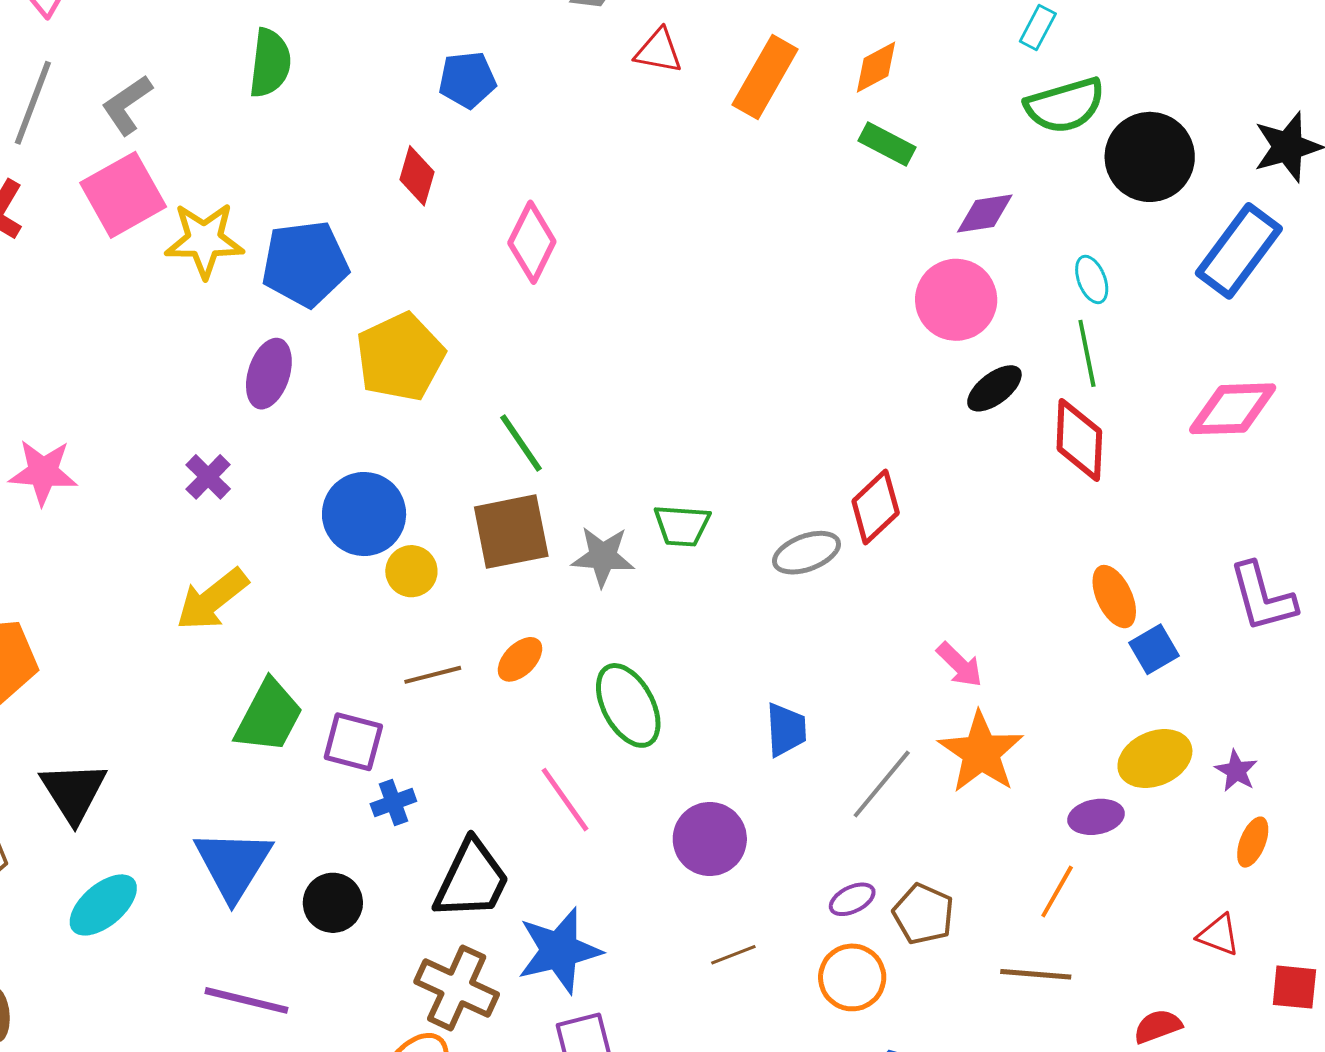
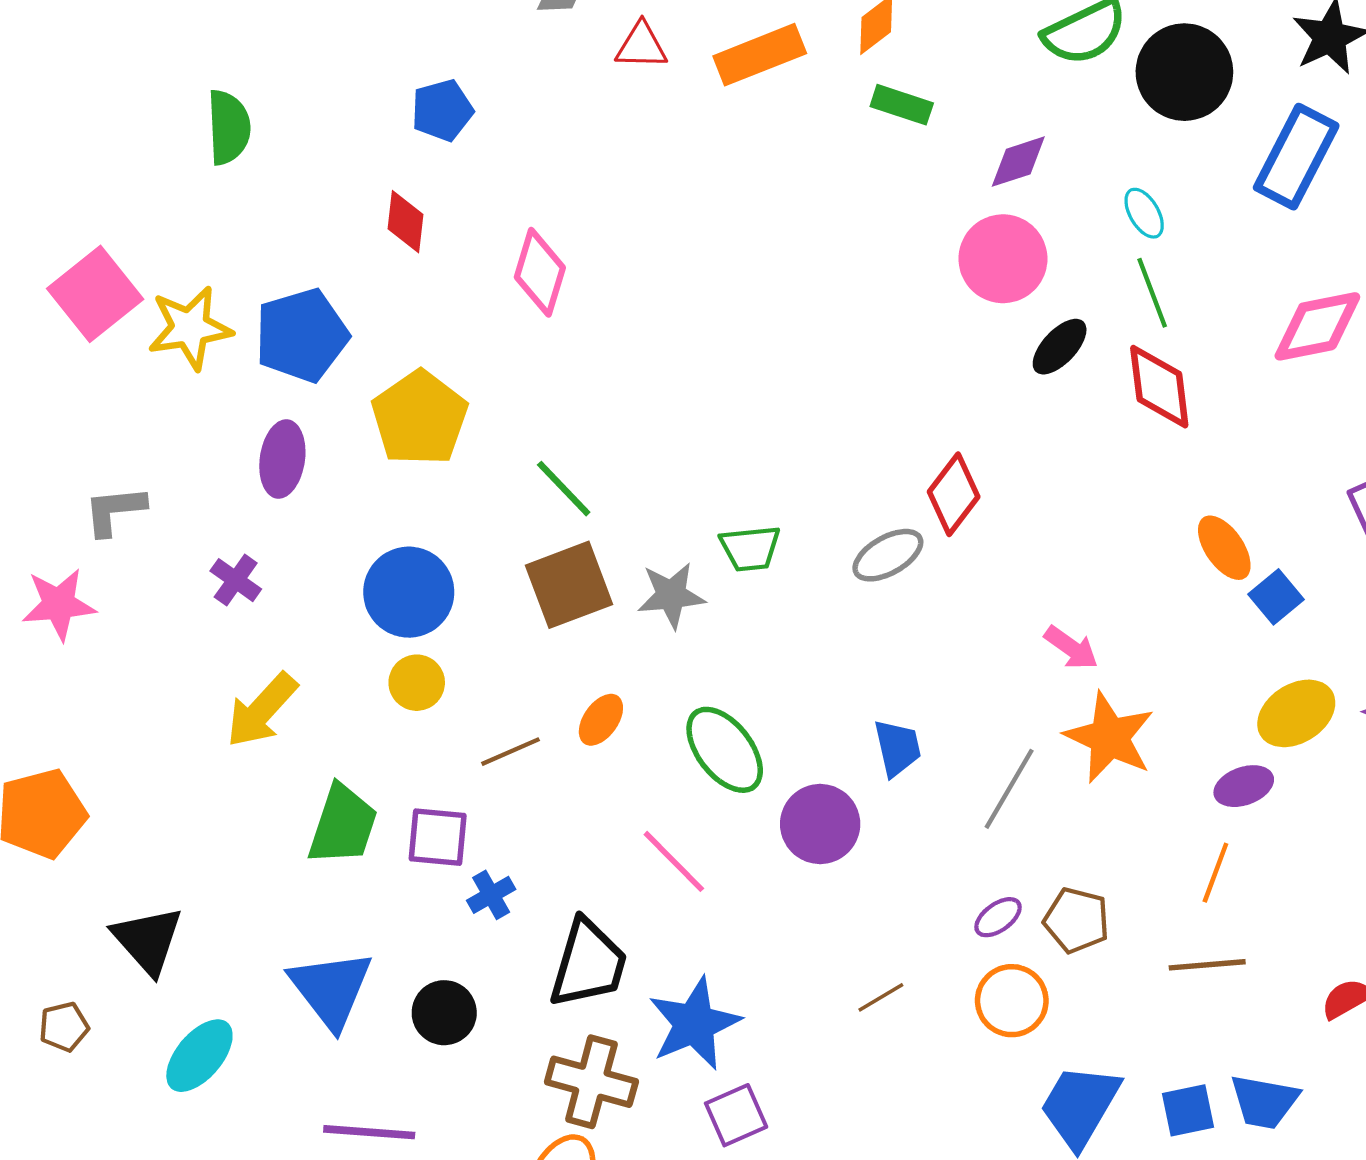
orange rectangle: (765, 77) -> (760, 55), turned 48
gray L-shape: (127, 105) -> (115, 511), moved, turned 38
yellow circle: (411, 571) -> (417, 683), moved
purple circle: (710, 839) -> (820, 824), moved

